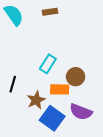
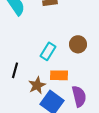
brown circle: (76, 77) -> (78, 44), moved
purple semicircle: (81, 112) -> (79, 96), turned -125

